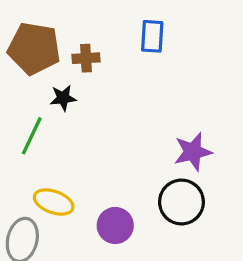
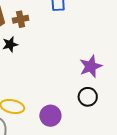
black circle: (181, 202) -> (88, 97), size x0.7

